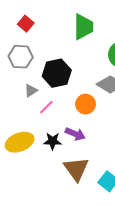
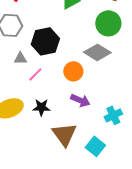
gray triangle: (31, 91) -> (20, 58), turned 32
purple arrow: (75, 134) -> (80, 100), moved

